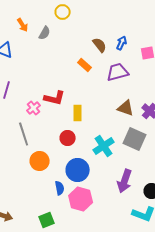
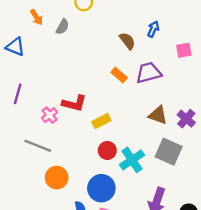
blue arrow: (122, 43) -> (153, 29), moved
orange rectangle: (85, 65) -> (119, 75), moved
yellow rectangle: (78, 113) -> (101, 121), turned 63
gray line: (24, 134) -> (38, 146), turned -50
red circle: (68, 138) -> (107, 150), moved

